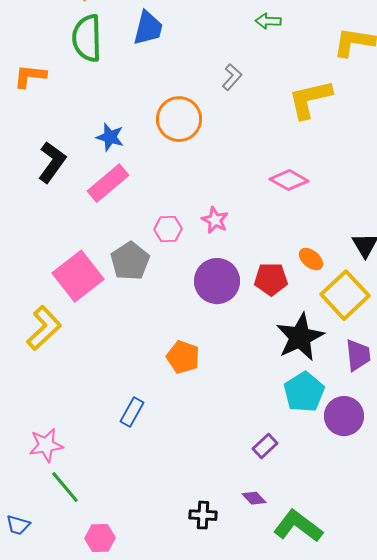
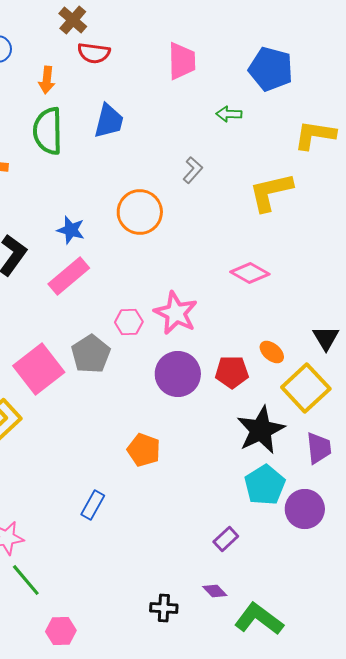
pink star: (215, 220) -> (176, 313), size x1.6

